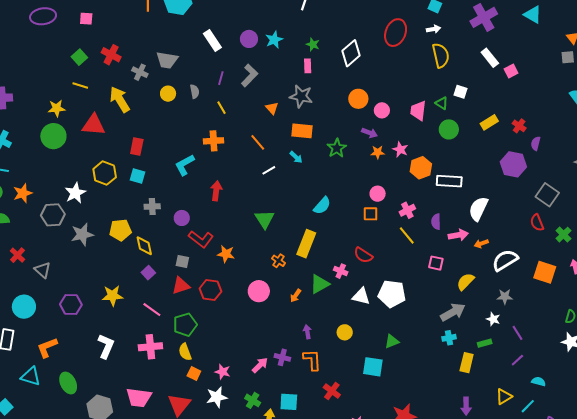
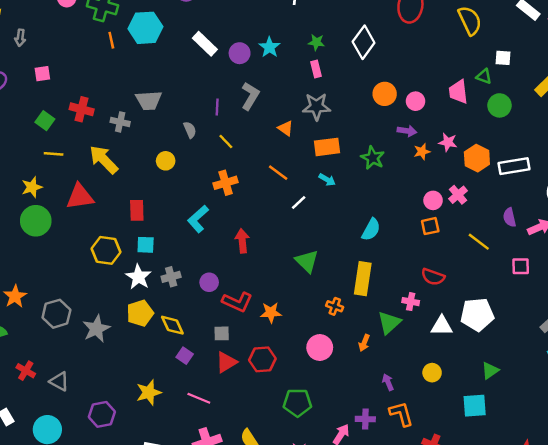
white rectangle: (212, 41) -> (205, 44), moved
yellow circle: (168, 94) -> (166, 161), moved
white star: (75, 193) -> (138, 277), moved
pink cross: (407, 210) -> (458, 195), moved
green pentagon: (185, 325) -> (297, 403), moved, turned 30

